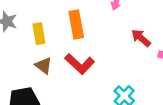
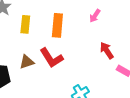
brown triangle: (44, 66) -> (27, 62), moved, turned 49

